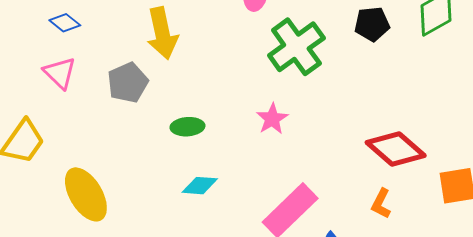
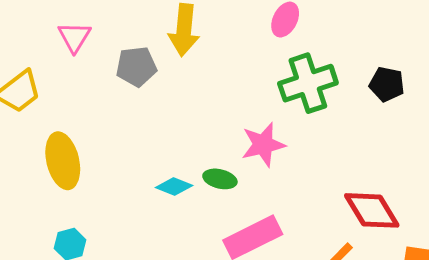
pink star: (272, 119) -> (263, 145), size x1.4
green ellipse: (187, 127) -> (220, 179), moved

